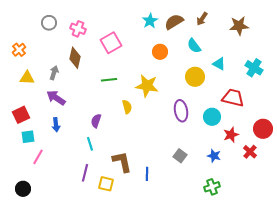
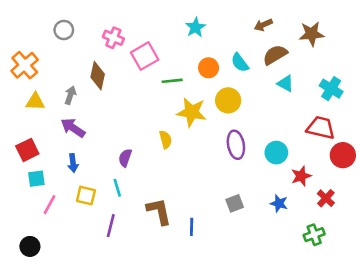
brown arrow: (202, 19) -> (263, 25), turned 32
brown semicircle: (174, 22) -> (275, 55), moved
pink cross: (78, 29) -> (113, 38), moved
cyan semicircle: (194, 46) -> (240, 63), moved
orange cross: (19, 50) -> (25, 65), size x1.5
yellow circle: (195, 77) -> (228, 100), moved
green line: (109, 80) -> (172, 81), moved
red trapezoid: (233, 98) -> (321, 128), moved
red circle: (263, 129) -> (343, 155), moved
gray square: (180, 156) -> (235, 203), turned 32
yellow square: (106, 184) -> (86, 196), moved
green cross: (212, 187) -> (314, 235), moved

